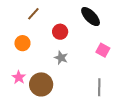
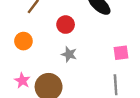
pink square: (103, 50) -> (121, 53), moved, turned -32

